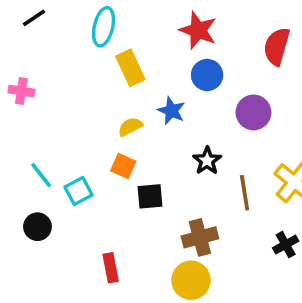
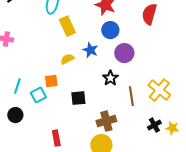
purple circle: (253, 112) -> (124, 53), moved
orange square: (123, 166) -> (51, 81), moved, turned -32
cyan line: (41, 175) -> (17, 86), turned 56

